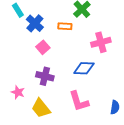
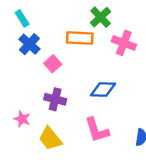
blue cross: (35, 23) -> (29, 44), moved
orange rectangle: (65, 26) -> (80, 38), size x1.5
pink cross: (101, 42) -> (124, 43), moved, turned 36

